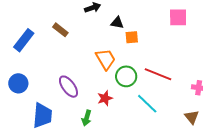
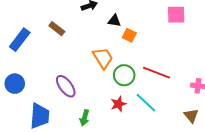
orange square: (132, 37) -> (129, 35), turned 32
red star: (105, 98) -> (118, 104), moved

